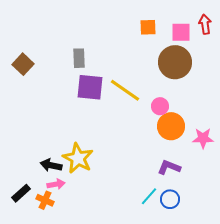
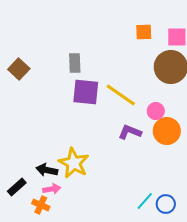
purple L-shape: (169, 167) -> (130, 132), moved
black rectangle: (21, 193) -> (17, 187), moved

